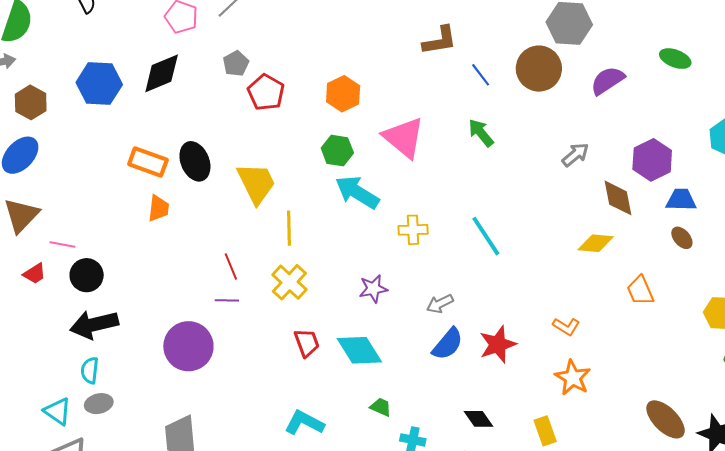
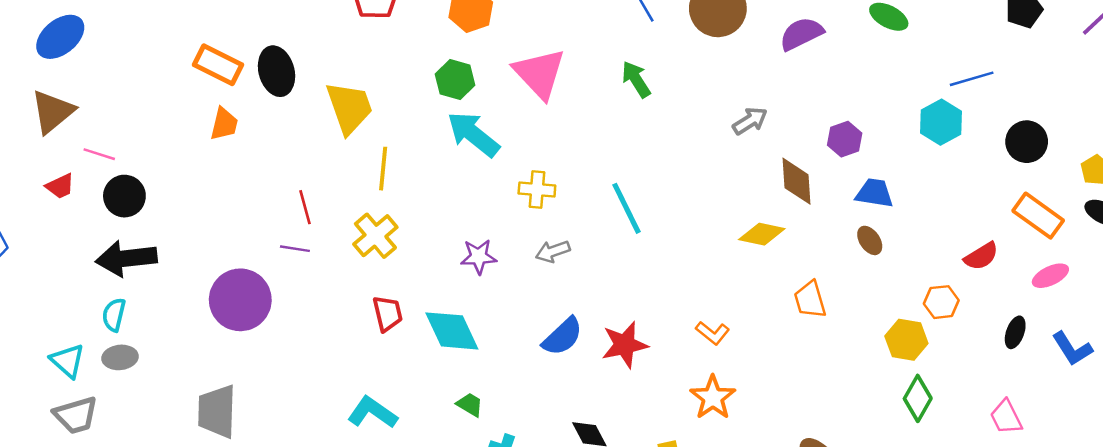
purple hexagon: (652, 160) -> (845, 139), size x0.7
gray arrow: (440, 304) -> (553, 251), moved

